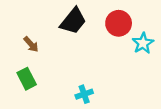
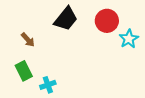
cyan cross: (84, 94) -> (48, 85), moved

